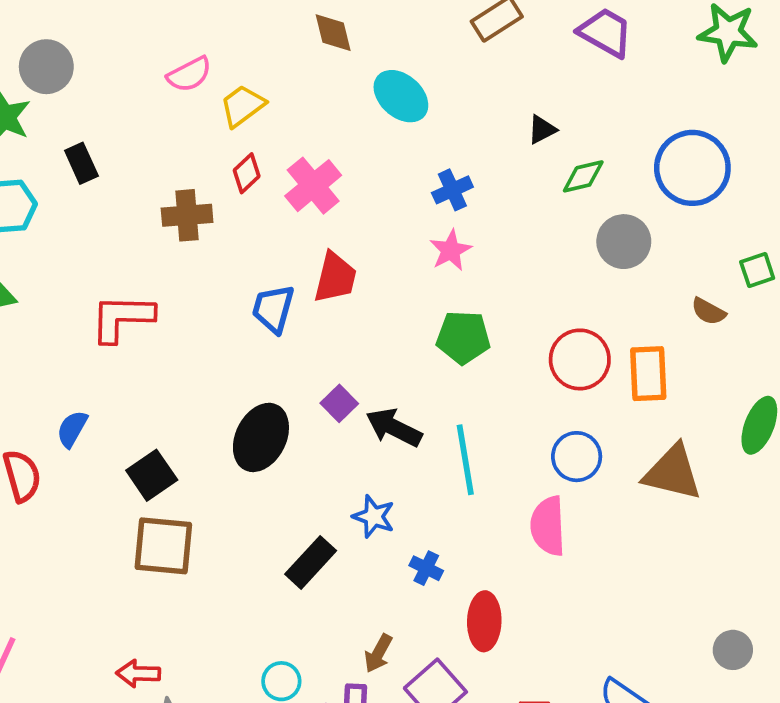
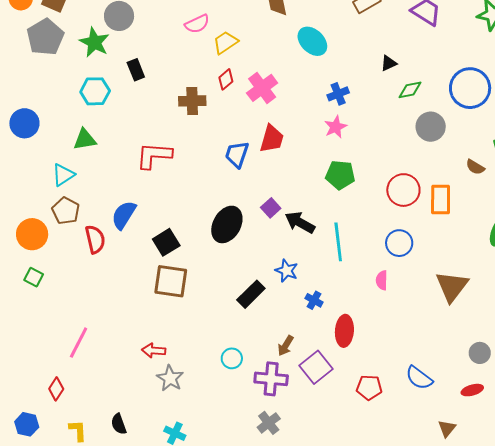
blue semicircle: (72, 429) -> (124, 215), size x1.4
brown triangle: (673, 473) -> (452, 286), moved, turned 51
pink semicircle: (548, 526) -> (382, 280), size x0.6

